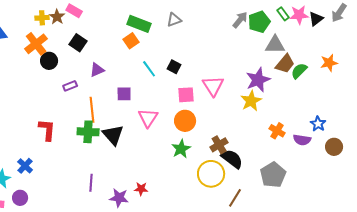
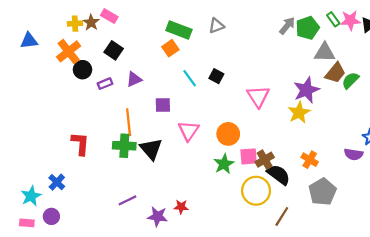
purple rectangle: (70, 86) -> (105, 84), moved
pink square: (186, 95) -> (249, 156), moved
orange cross: (277, 131) -> (310, 160), moved
purple line: (91, 183) -> (127, 200), turned 60

